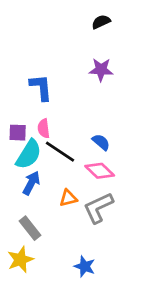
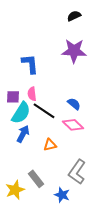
purple star: (101, 70) -> (74, 51), size x1.4
gray L-shape: (98, 208) -> (77, 172), moved, turned -30
gray rectangle: (30, 228) -> (36, 179), moved

